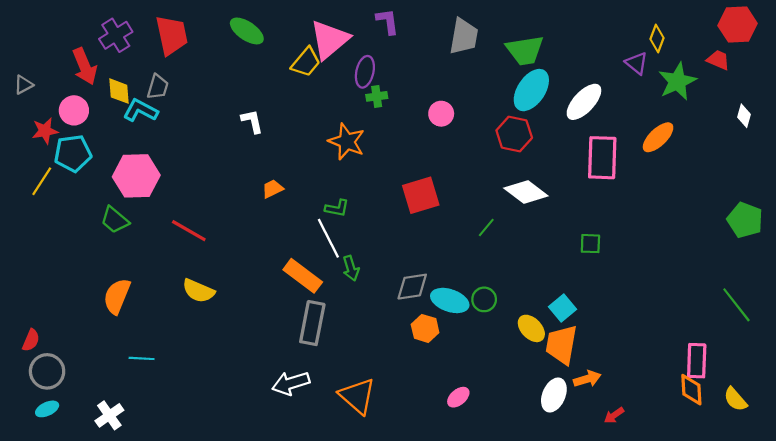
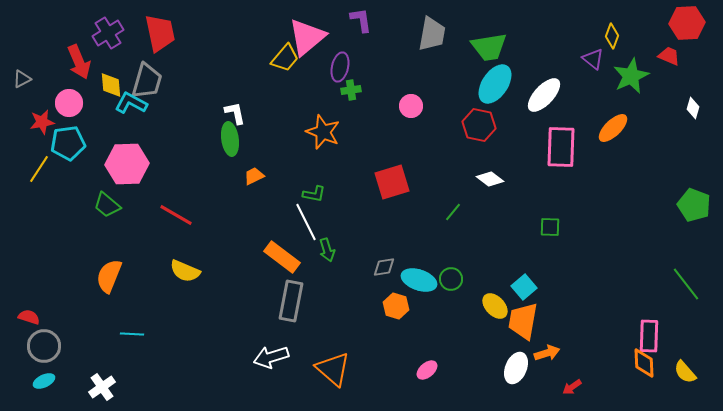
green ellipse: (247, 31) -> (230, 139), moved, turned 48
gray trapezoid: (158, 87) -> (147, 81), size x1.5
white diamond: (526, 192) -> (490, 179), size x0.7
gray diamond: (412, 287) -> (384, 267), size x0.7
red semicircle: (31, 340) -> (29, 317), turned -95

